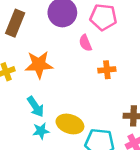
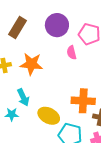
orange cross: (107, 70) -> (83, 101), moved, size x1.6
cyan star: (41, 131) -> (12, 114), moved

